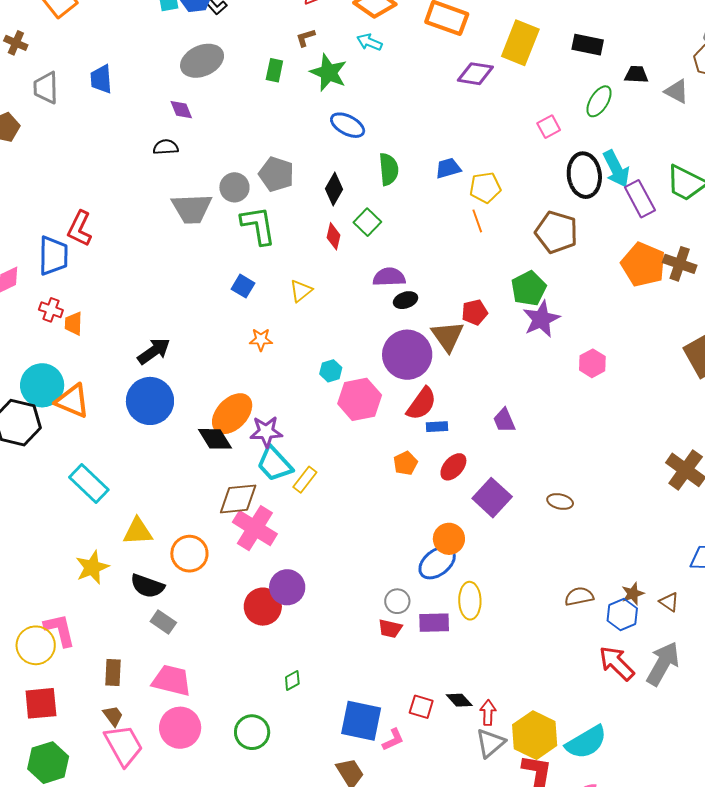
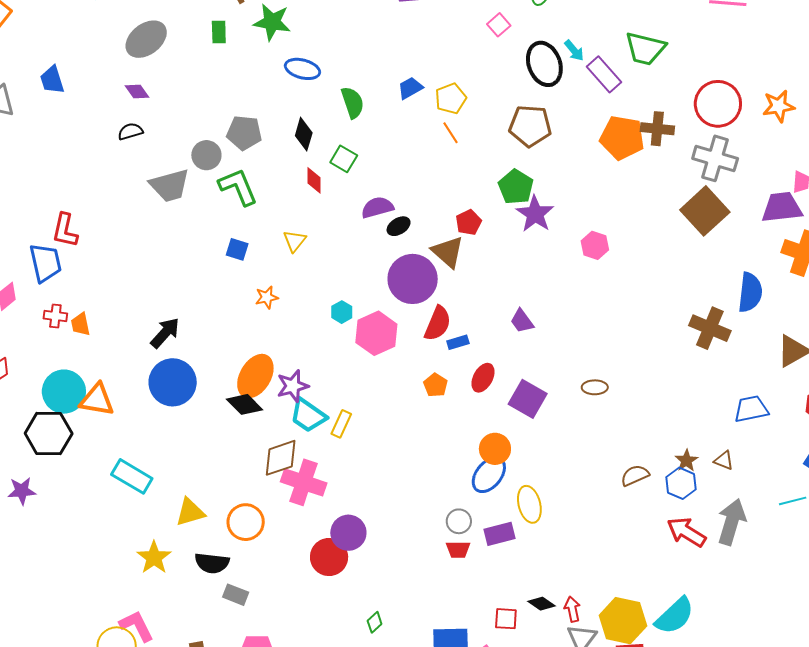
cyan arrow: (616, 169) -> (574, 51), size x0.6

